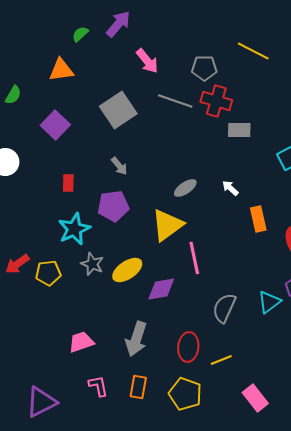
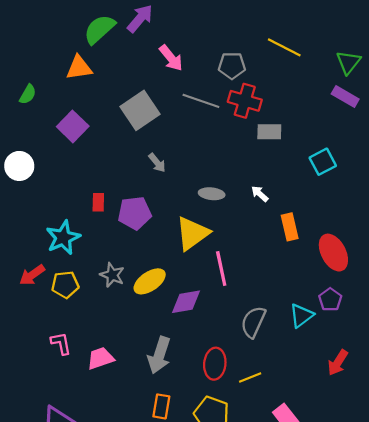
green semicircle: (80, 34) -> (99, 29), size x1.8
gray arrow: (119, 166) -> (157, 163), moved
red rectangle: (68, 183) -> (98, 202), moved
gray ellipse: (185, 188) -> (212, 194), turned 40
cyan star: (74, 229) -> (63, 238), moved
pink L-shape: (98, 386) -> (61, 343), moved

